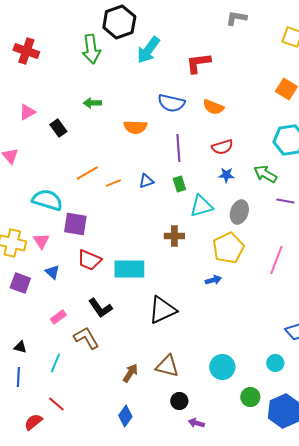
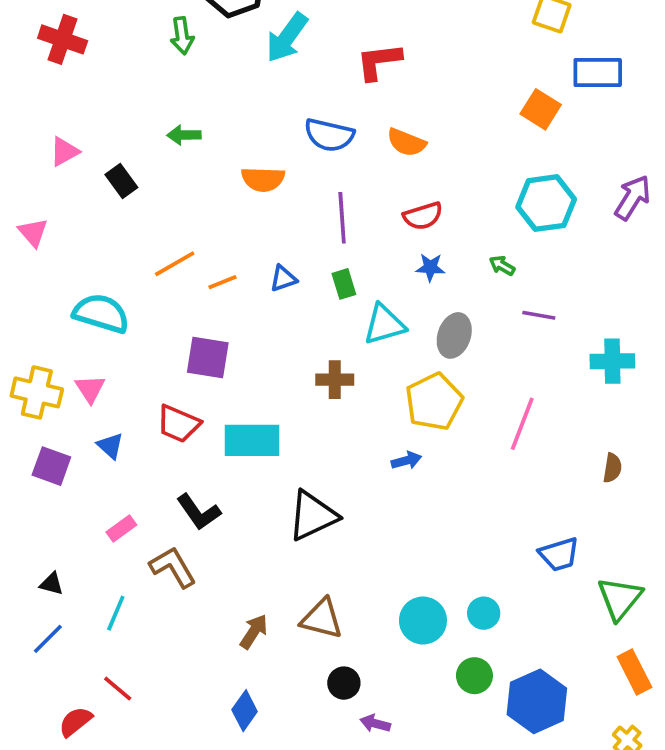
green arrow: (91, 49) -> (182, 36), size x0.7
green arrow: (265, 174) -> (502, 266), size x0.6
purple square: (75, 224) -> (208, 358), moved
cyan circle: (275, 363) -> (484, 613), moved
blue line: (18, 377) -> (48, 639), turned 42

